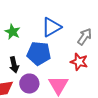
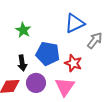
blue triangle: (51, 27) -> (75, 23), moved
red star: (79, 62) -> (73, 63), moved

